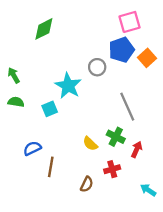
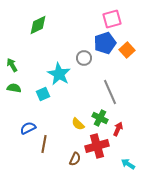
red cross: (112, 169) -> (97, 146), size x1.6

